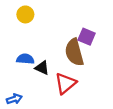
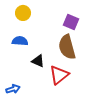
purple square: (87, 37) -> (71, 22), moved
blue semicircle: (25, 59) -> (20, 41), moved

